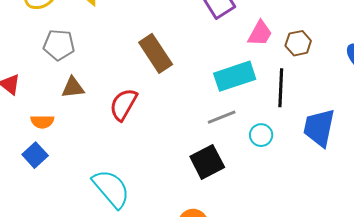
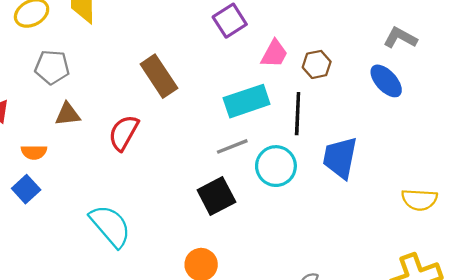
cyan circle: (261, 135) -> (276, 166), size x1.6

